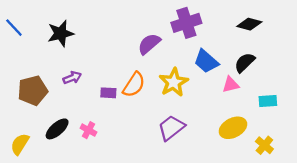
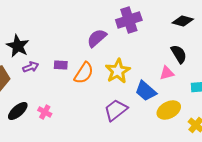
black star: (61, 33) -> (18, 46), moved, turned -30
blue trapezoid: (206, 61) -> (146, 91), moved
black semicircle: (245, 63) -> (179, 54), turned 102
purple rectangle: (108, 93) -> (61, 65), moved

